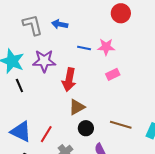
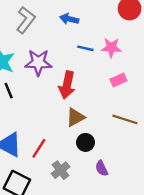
blue arrow: (60, 24) -> (69, 19), moved
gray L-shape: (33, 25) -> (26, 20), turned 50
brown line: (121, 125) -> (125, 119), moved

